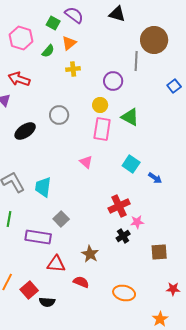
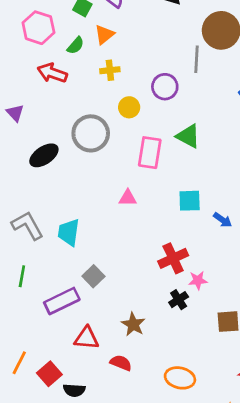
red arrow: (19, 79) -> (52, 73), moved
yellow circle: (100, 105) -> (129, 107), moved
gray circle: (59, 115) -> (91, 133), size x1.4
pink triangle: (86, 162) -> (128, 198), turned -40
cyan square: (131, 164) -> (190, 201), turned -36
purple rectangle: (38, 237) -> (62, 301), turned -35

